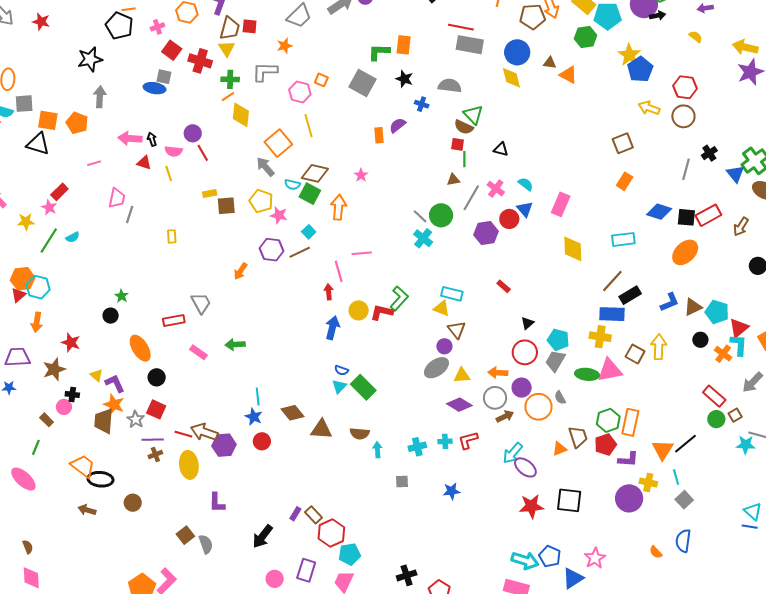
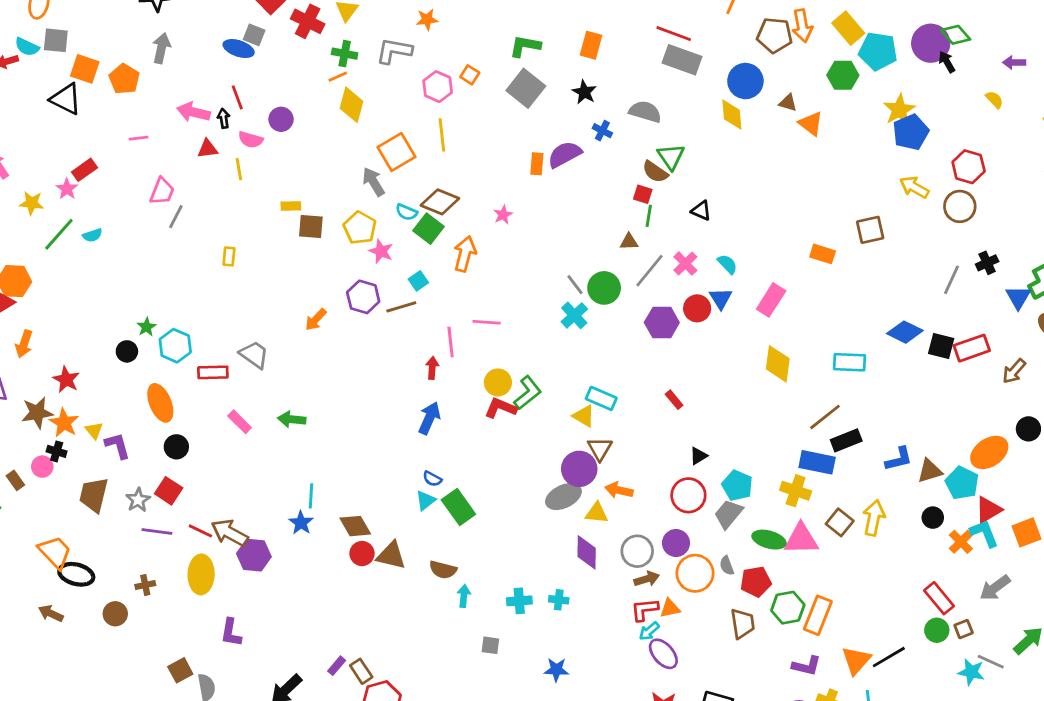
black arrow: (658, 15) -> (947, 62), turned -119
green L-shape: (379, 52) -> (525, 46), moved
purple semicircle: (398, 125) -> (565, 154), size x1.4
red line: (203, 153) -> (237, 97), moved
red triangle: (144, 163) -> (208, 149), turned -35
orange rectangle: (625, 181) -> (823, 254), moved, turned 66
orange ellipse: (685, 252) -> (989, 452), moved
cyan hexagon: (38, 287) -> (175, 346), moved
gray trapezoid: (201, 303) -> (254, 355), turned -35
yellow circle: (359, 310) -> (498, 382), moved
cyan L-shape: (739, 345) -> (984, 533), turned -35
purple circle: (444, 346) -> (579, 469), size x1.6
orange arrow: (498, 373) -> (619, 490), moved
orange star: (114, 404) -> (64, 423), moved
purple diamond: (459, 405) -> (587, 552), turned 50
red L-shape: (468, 440) -> (645, 610), moved
red circle: (262, 441) -> (362, 554), moved
red pentagon: (605, 445) -> (756, 582), moved
orange triangle: (560, 449) -> (670, 608), moved
cyan arrow: (513, 453) -> (649, 631), size x0.7
brown cross: (155, 455) -> (145, 585), moved

